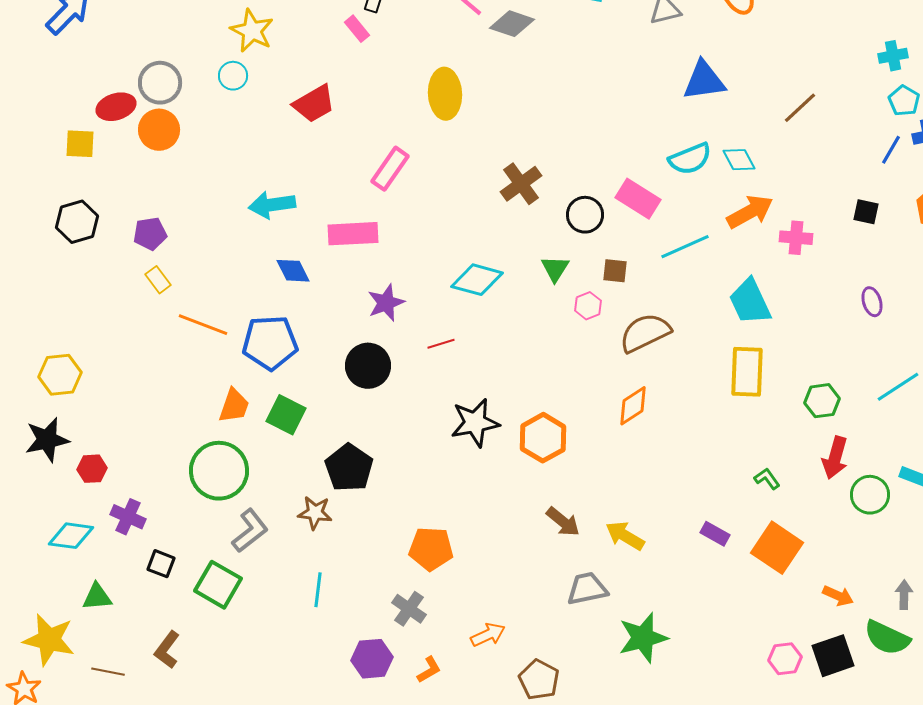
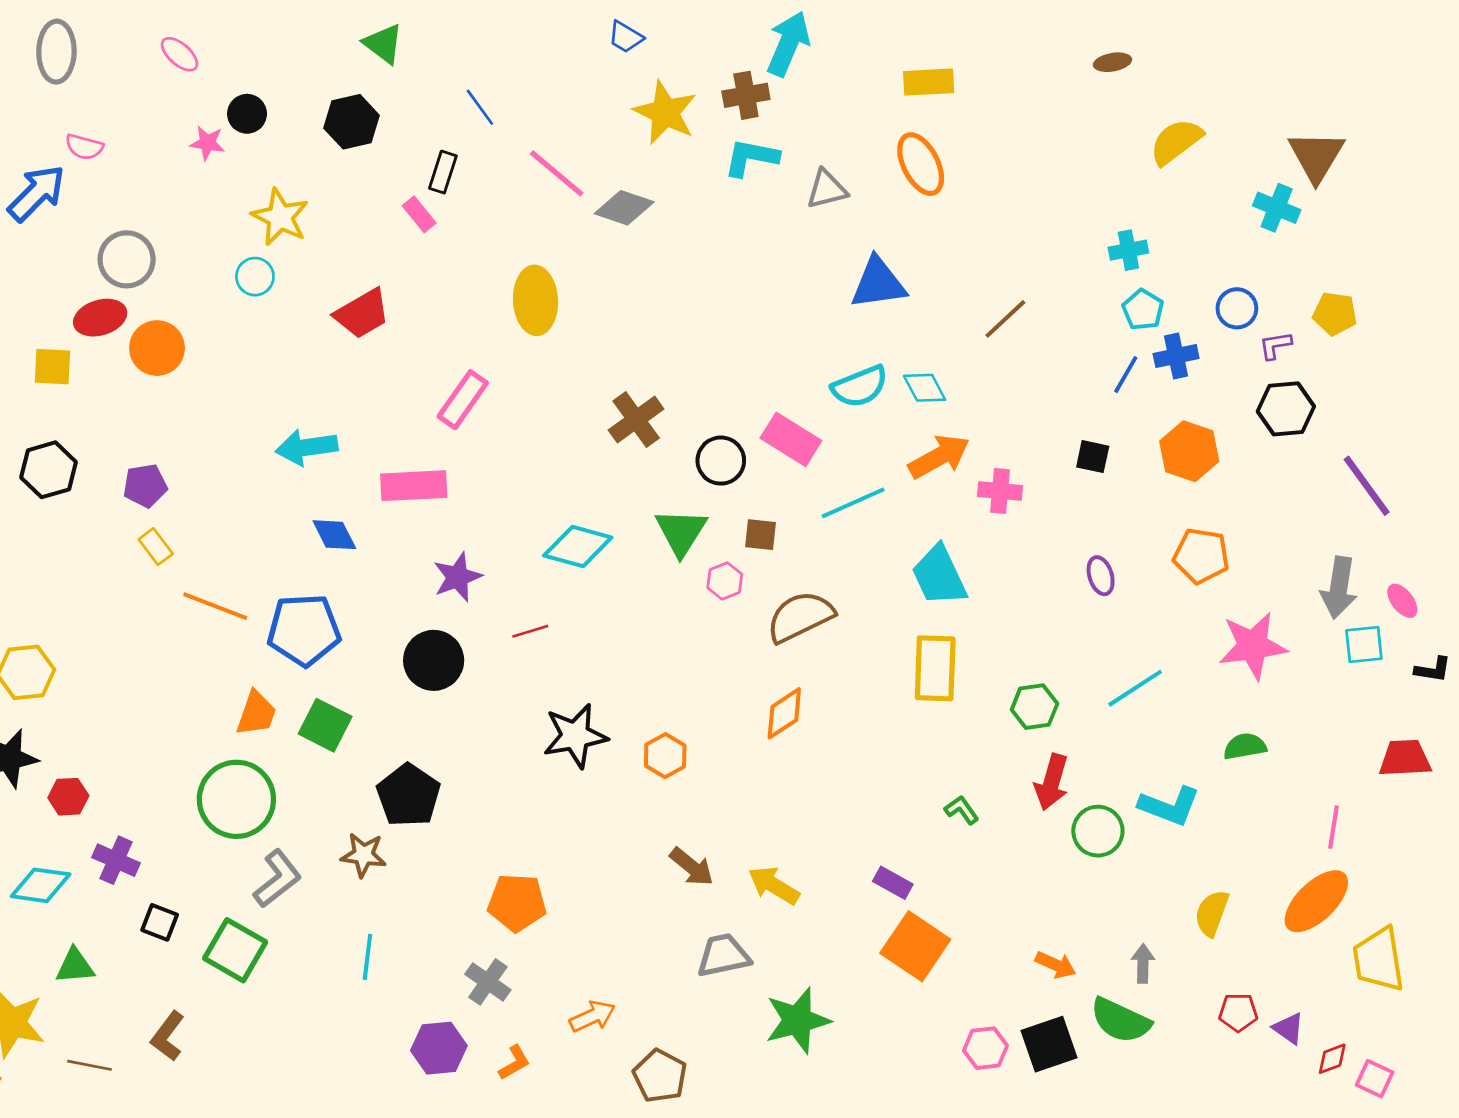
gray circle: (160, 83) -> (127, 259), moved
green triangle: (555, 269) -> (681, 532), size x1.4
orange hexagon: (543, 438) -> (665, 756), size x0.7
orange square: (777, 548) -> (915, 946), moved

